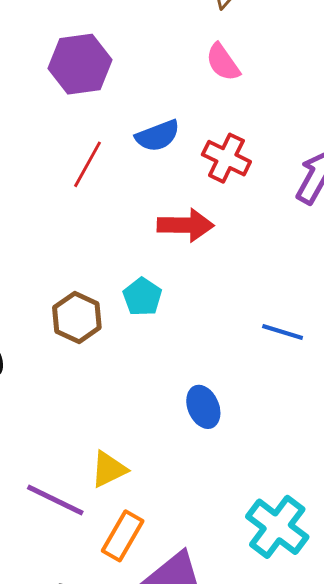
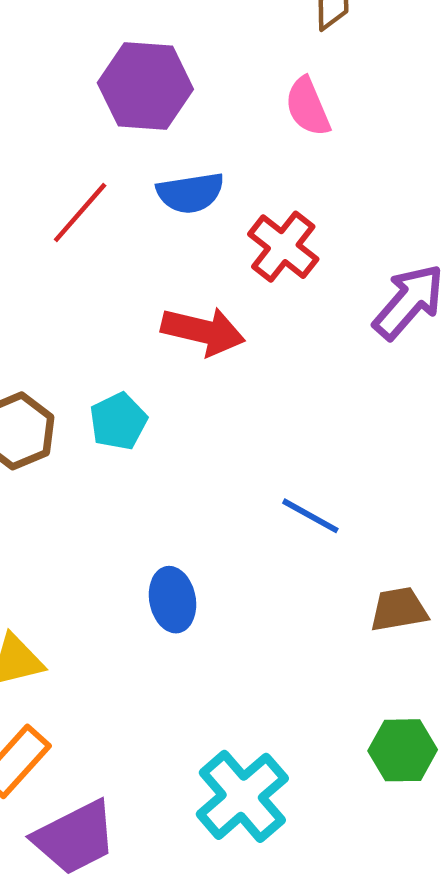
purple hexagon: (80, 64) -> (145, 86), moved

